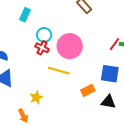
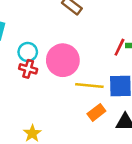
yellow line: (59, 71) -> (89, 85), moved

